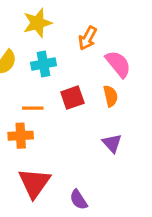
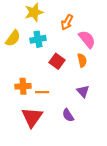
red square: (72, 98) -> (57, 61), turned -35
orange line: (33, 108) -> (42, 92), moved
purple semicircle: (79, 200) -> (68, 115), moved

